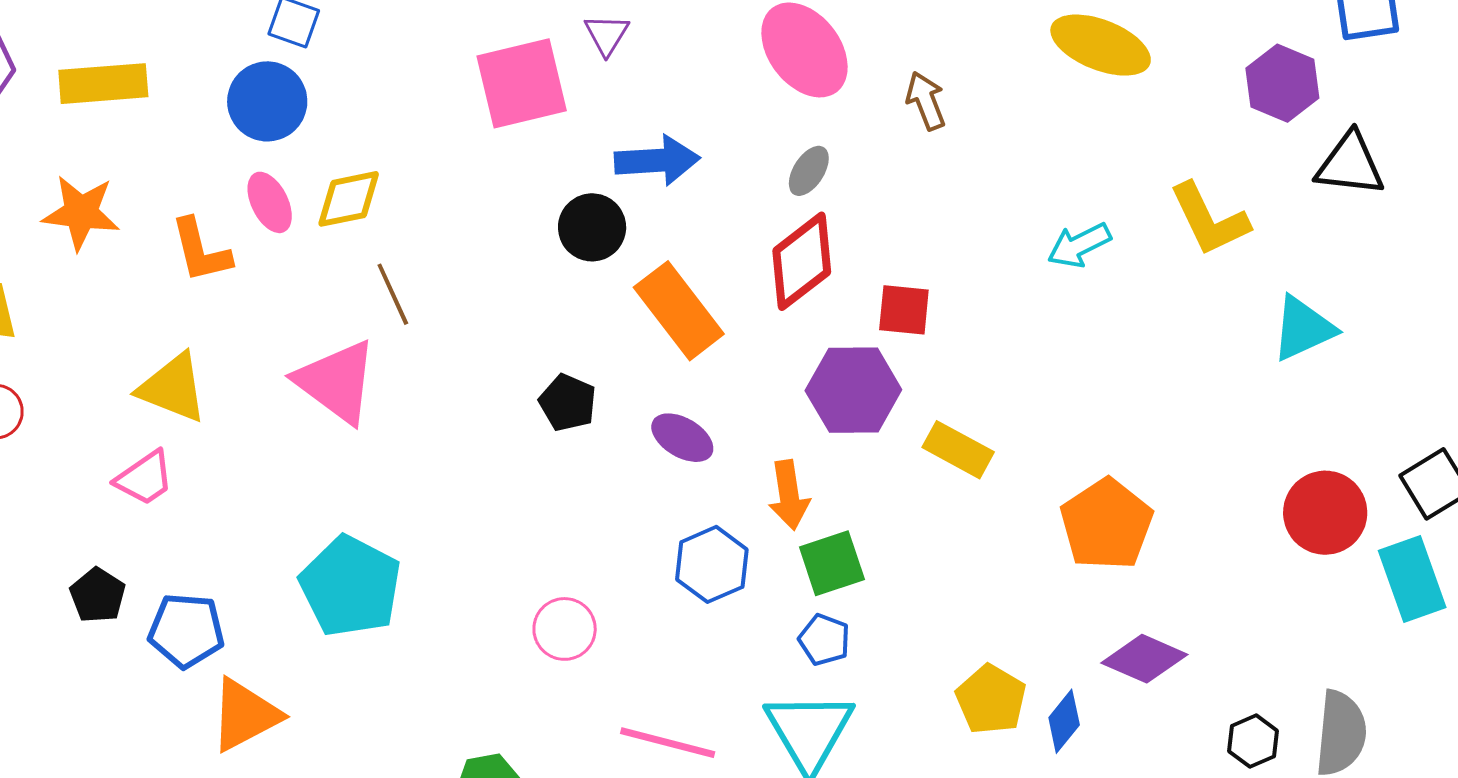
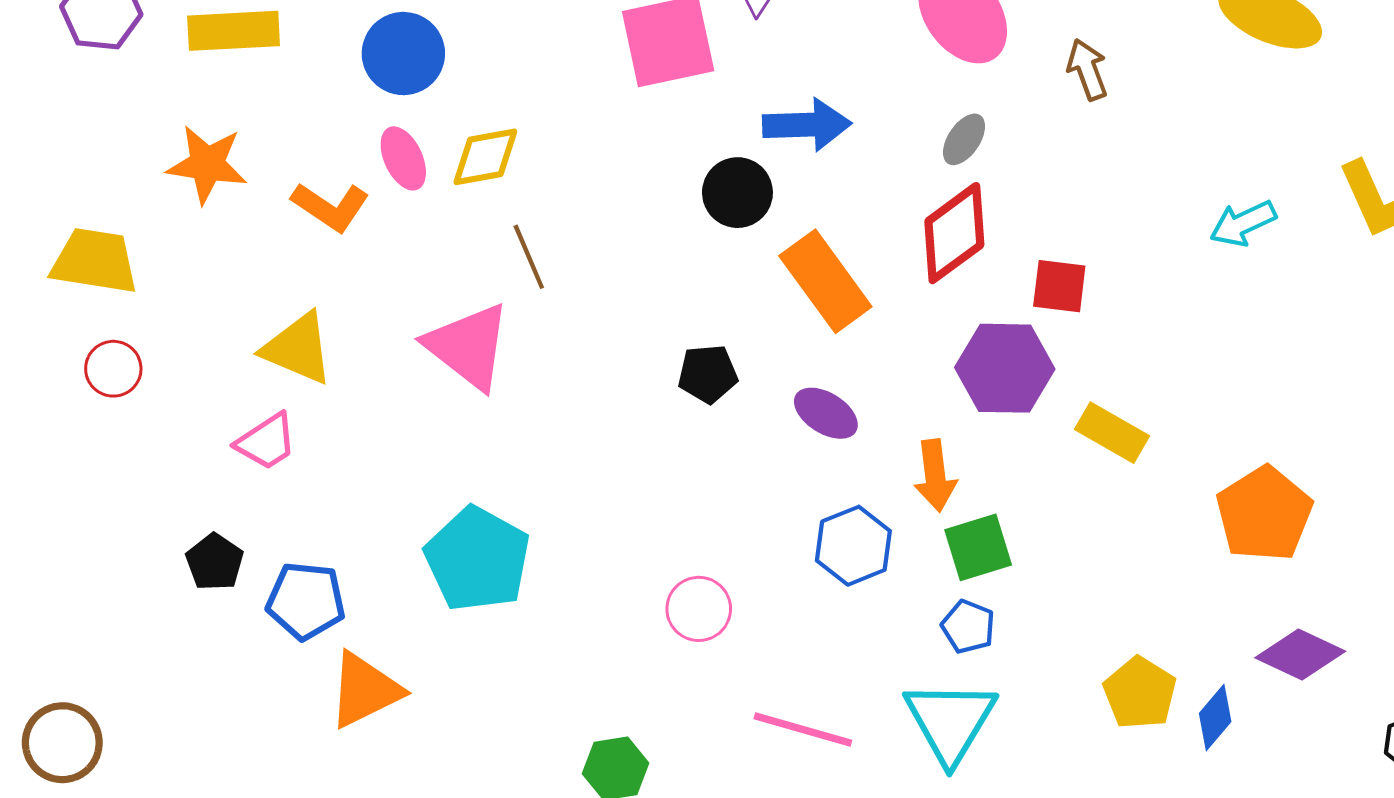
orange L-shape: (201, 250) -> (330, 207), turned -44
black pentagon: (568, 403) -> (708, 374), turned -30

